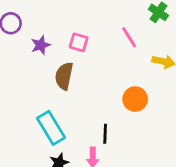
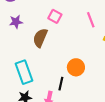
purple star: (41, 45) -> (16, 22), moved
orange circle: (135, 99) -> (76, 67), moved

